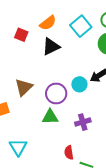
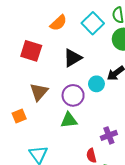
red square: (21, 35) -> (31, 51), moved, size x1.5
black triangle: (51, 46) -> (73, 58), moved
purple cross: (83, 122) -> (109, 135), moved

